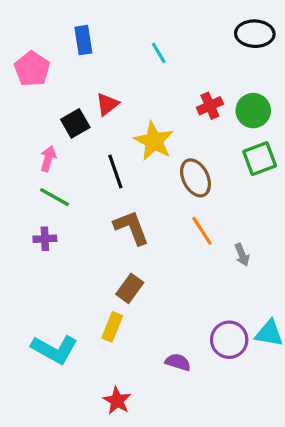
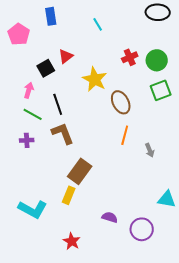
black line: (115, 171) -> (58, 104), moved
brown L-shape: (131, 228) -> (63, 133), moved
orange line: (202, 231) -> (125, 135), turned 48
brown rectangle: (130, 288) -> (80, 171), size x1.4
purple circle: (229, 340) -> (142, 229), moved

